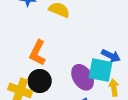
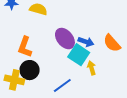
cyan square: (101, 70) -> (79, 55), turned 30
purple ellipse: (83, 77) -> (65, 39), moved

